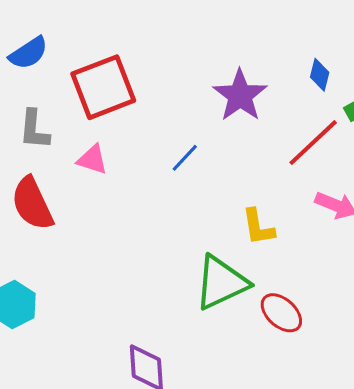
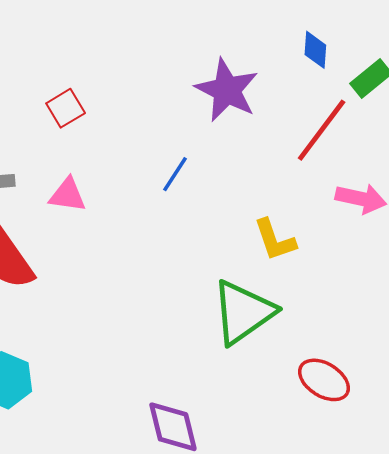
red square: (103, 87) -> (66, 108), size x0.5
red ellipse: (281, 313) -> (324, 380), moved

